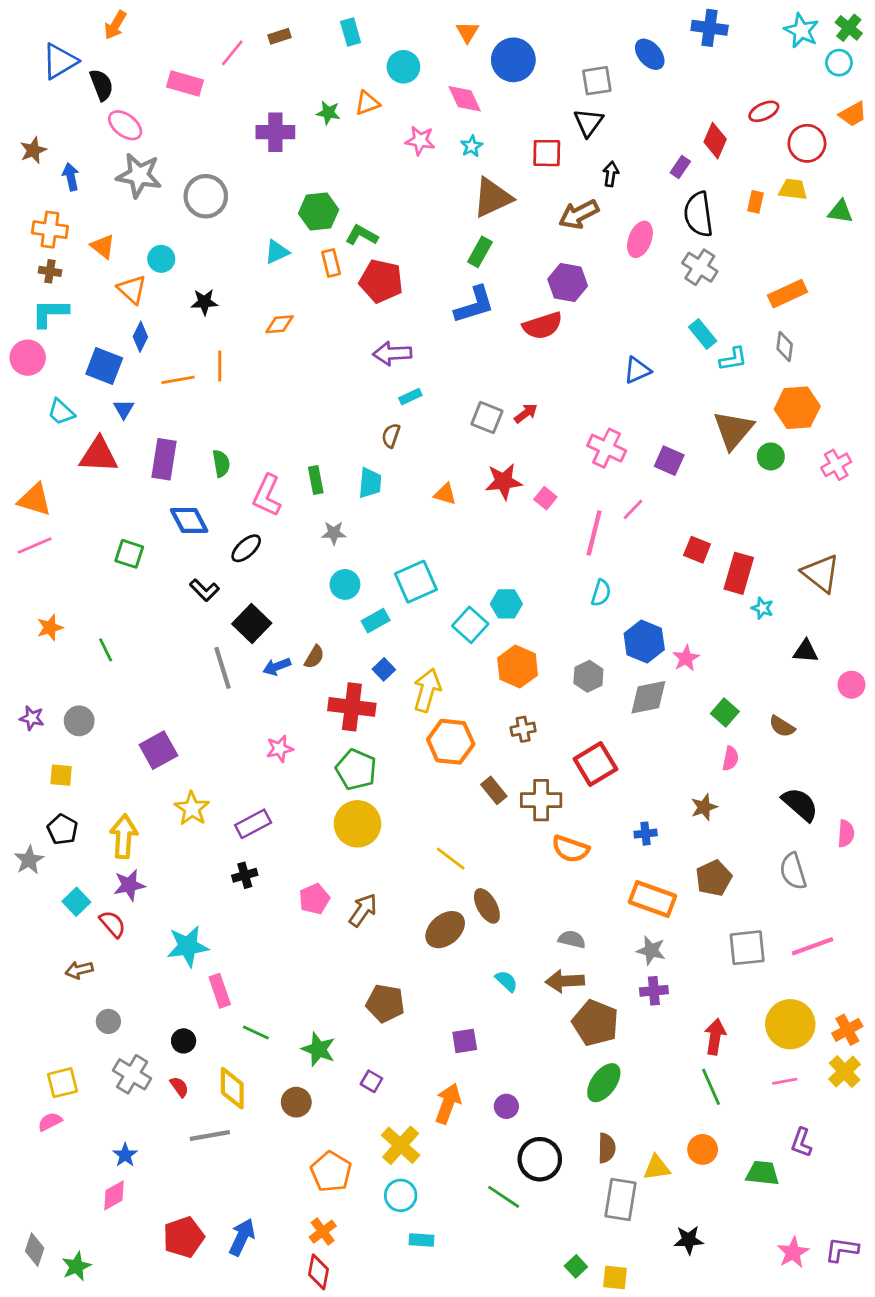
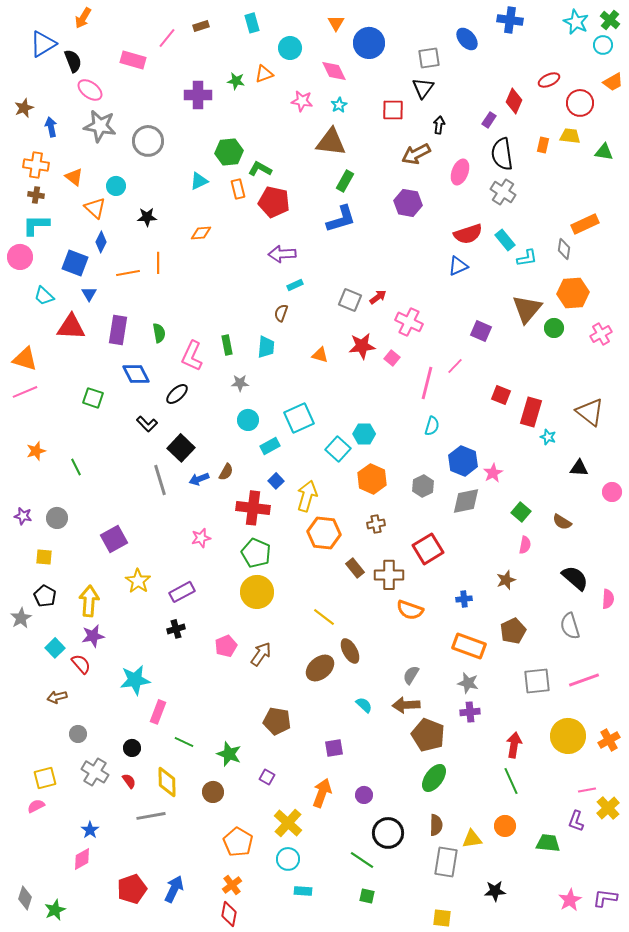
brown triangle: (492, 198) -> (331, 142), moved, turned 32
orange rectangle: (787, 294) -> (585, 224), moved
red semicircle: (543, 326) -> (468, 234), moved
pink cross: (607, 448) -> (409, 322), moved
gray semicircle: (572, 939) -> (411, 675), turned -72
pink rectangle: (220, 991) -> (158, 712), turned 40
yellow cross: (845, 1072) -> (608, 808), moved
pink line: (785, 1081) -> (587, 790), moved
green square: (576, 1266) -> (367, 896), moved, turned -35

